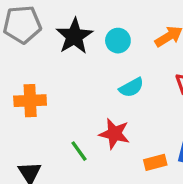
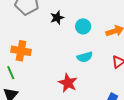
black star: (74, 36) -> (57, 18), size x0.6
green line: (79, 151) -> (11, 73), moved

